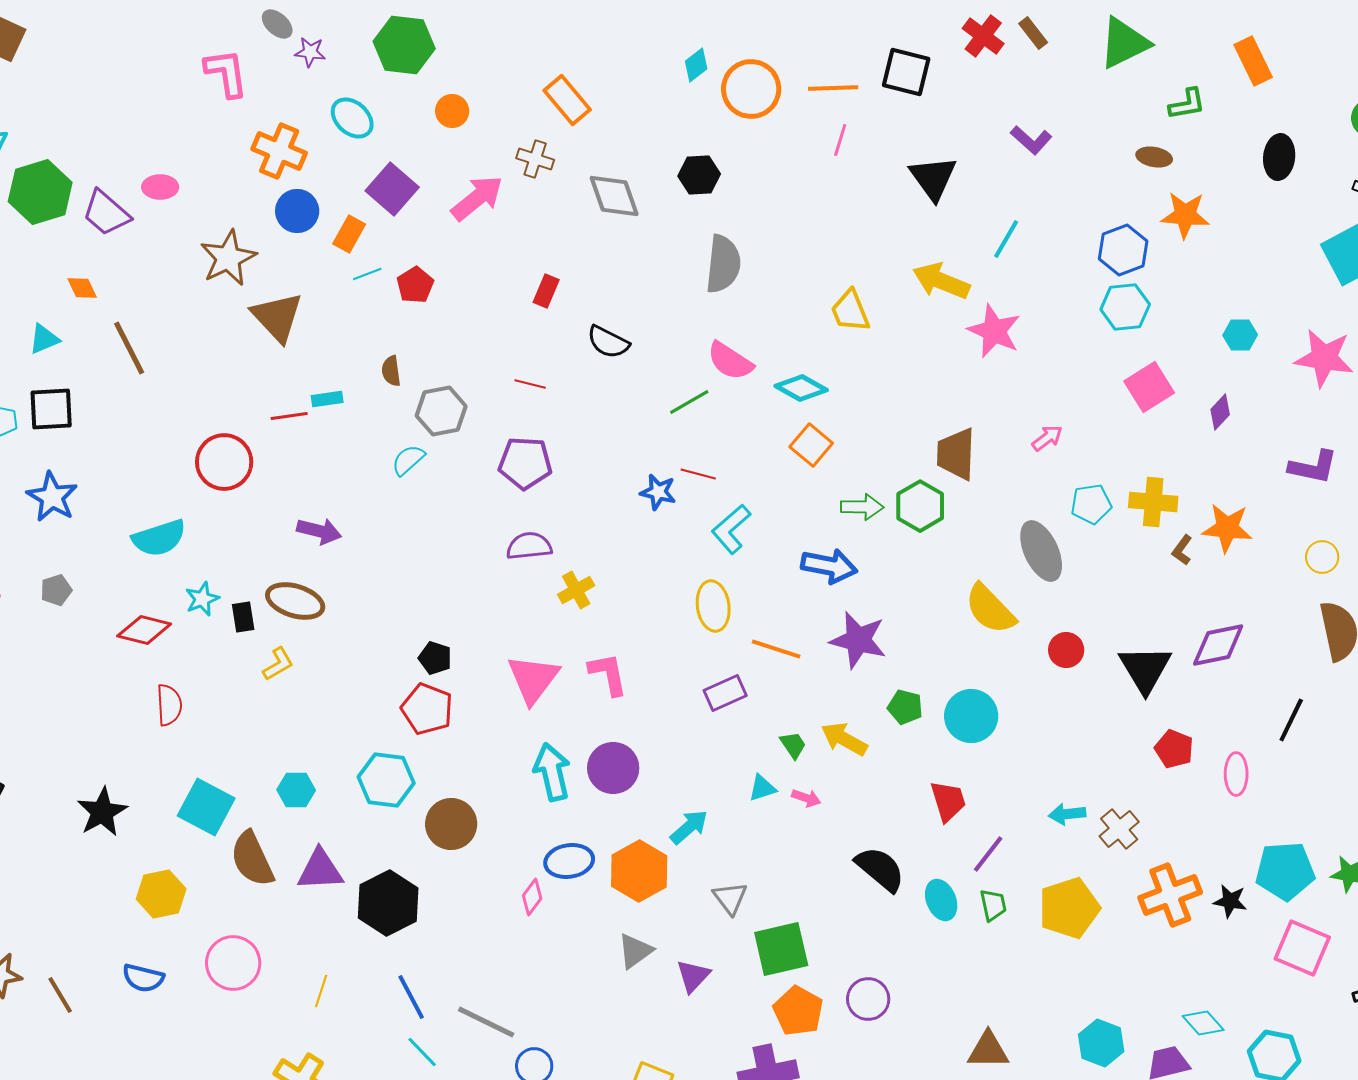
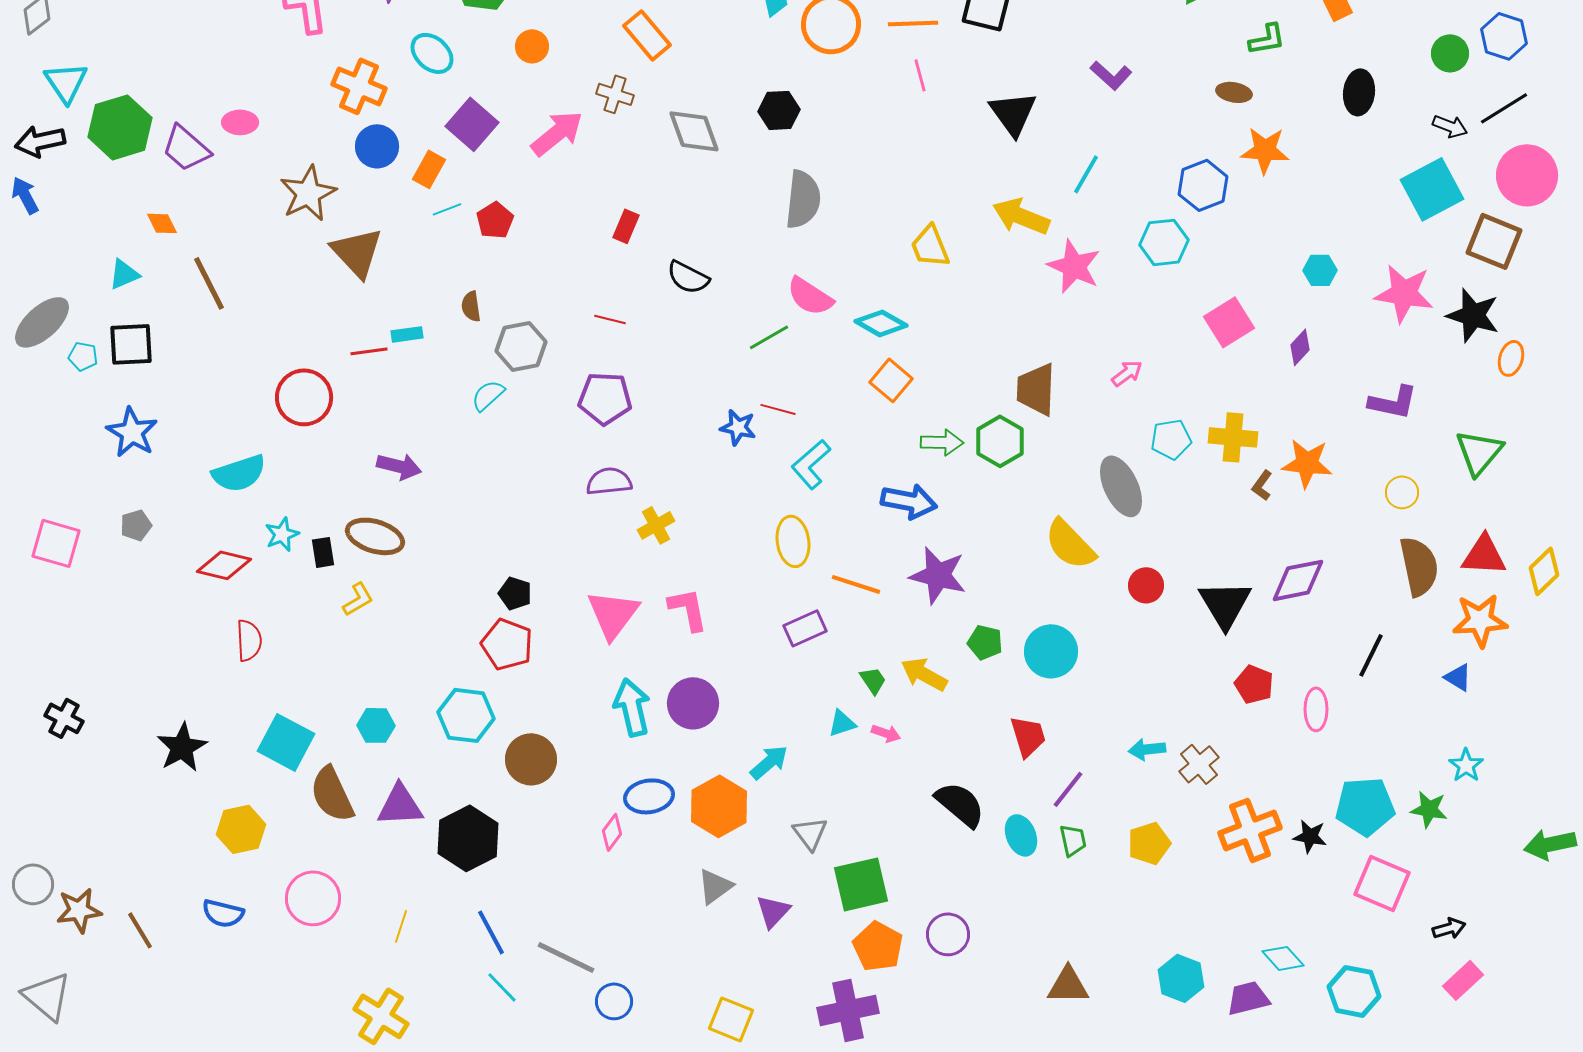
pink line: (840, 140) -> (920, 75), turned -32
cyan hexagon: (1125, 307) -> (1164, 242), moved
yellow pentagon: (1069, 908) -> (1149, 843), size x0.7

